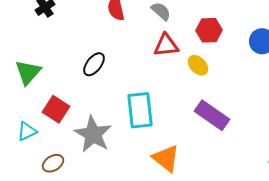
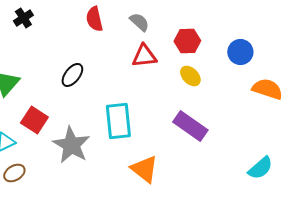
yellow ellipse: (198, 65) -> (190, 76), moved
brown ellipse: (53, 163) -> (14, 173), moved

